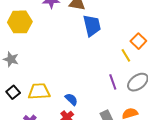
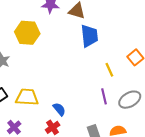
yellow hexagon: (20, 22) -> (27, 33), moved
yellow line: (126, 55) -> (109, 70), moved

